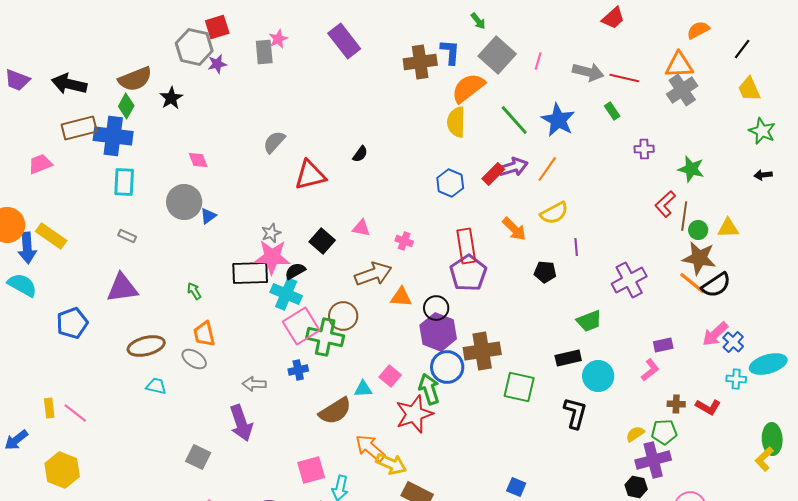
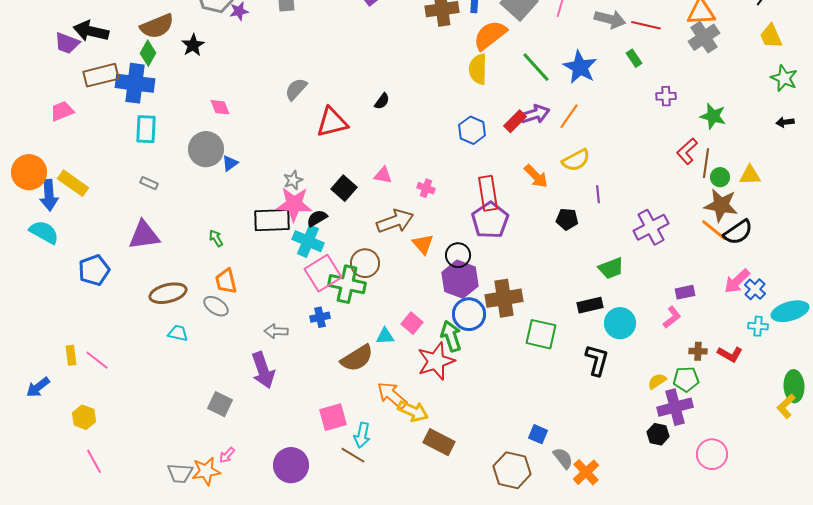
purple trapezoid: (17, 80) -> (67, 43), moved
orange triangle: (401, 297) -> (423, 244), turned 45
yellow hexagon: (62, 470) -> (84, 417), size x0.7

